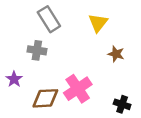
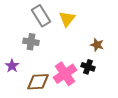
yellow triangle: (98, 23) -> (67, 19), moved
black cross: (122, 104) -> (88, 67), moved

